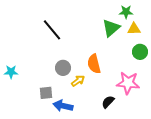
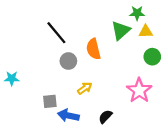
orange semicircle: (94, 64) -> (93, 49), moved
gray circle: (63, 68) -> (68, 61), moved
pink star: (128, 83) -> (139, 90), turned 30
black semicircle: (108, 102) -> (105, 117), moved

